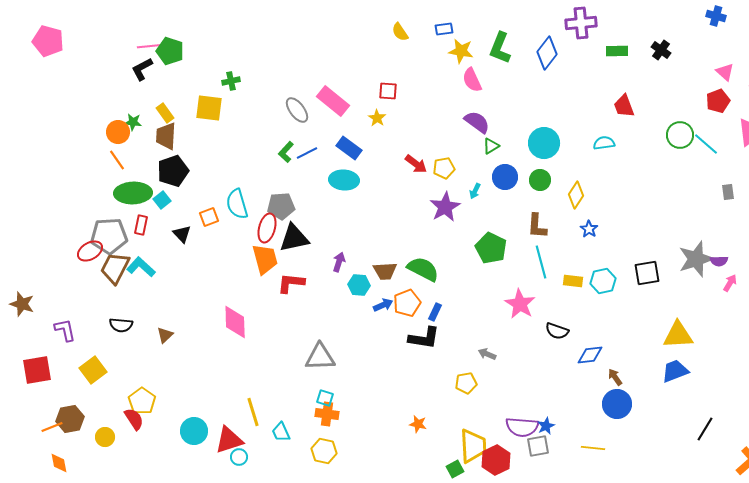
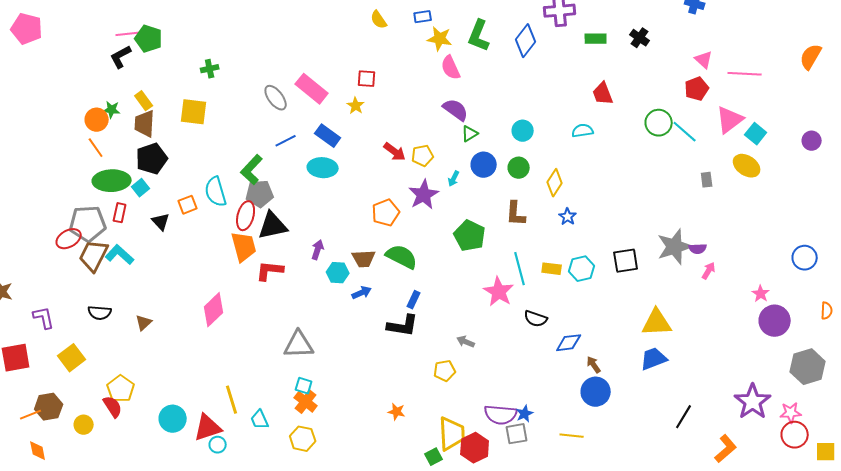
yellow square: (209, 108) -> (194, 112), moved
cyan circle: (544, 143) -> (523, 131), size x0.7
green L-shape: (286, 152) -> (252, 170), moved, size x1.4
cyan line: (541, 262) -> (520, 269), moved
orange pentagon: (407, 303) -> (386, 213), moved
pink diamond: (235, 322) -> (214, 310), turned 48
orange cross: (327, 414) -> (306, 402), turned 30

